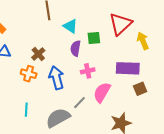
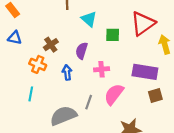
purple semicircle: (76, 48) -> (82, 51), moved
blue arrow: (56, 78) -> (67, 72), size x0.6
gray line: (80, 103) -> (89, 102), turned -32
cyan line: (26, 110) -> (31, 94), moved

